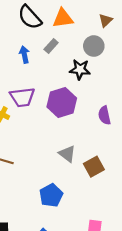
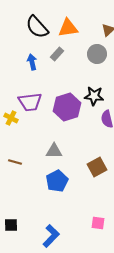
black star: (80, 69) -> (94, 96), moved
gray triangle: (67, 154) -> (54, 151), moved, turned -36
blue pentagon: (51, 195) -> (57, 181), moved

